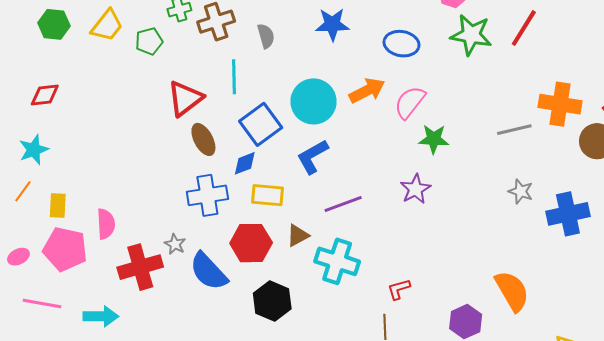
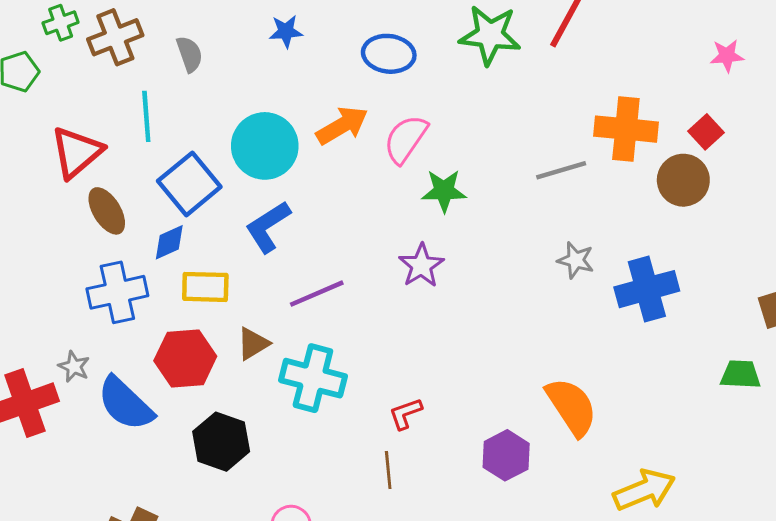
blue star: (332, 24) -> (286, 31), size x0.7

